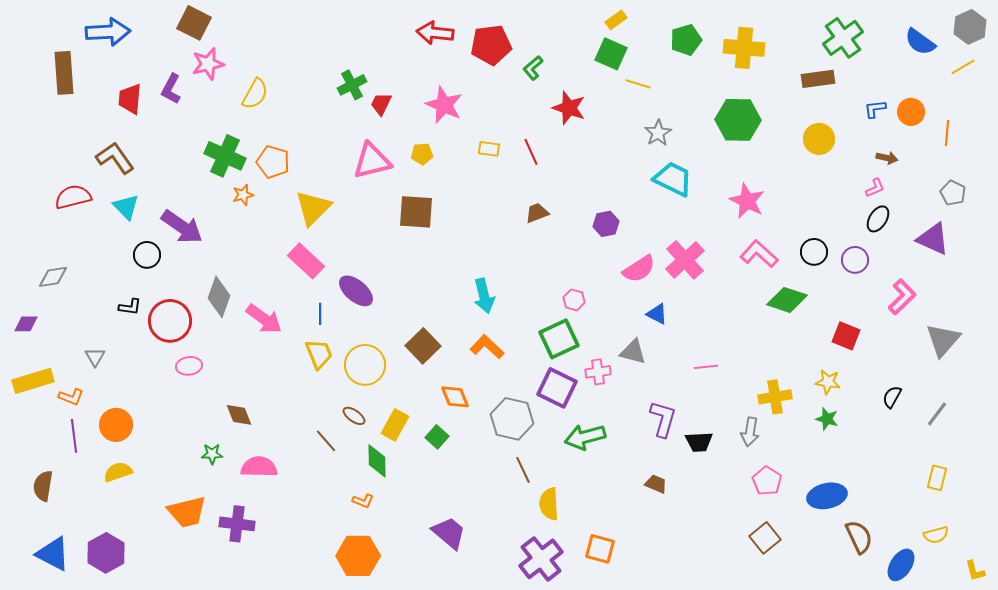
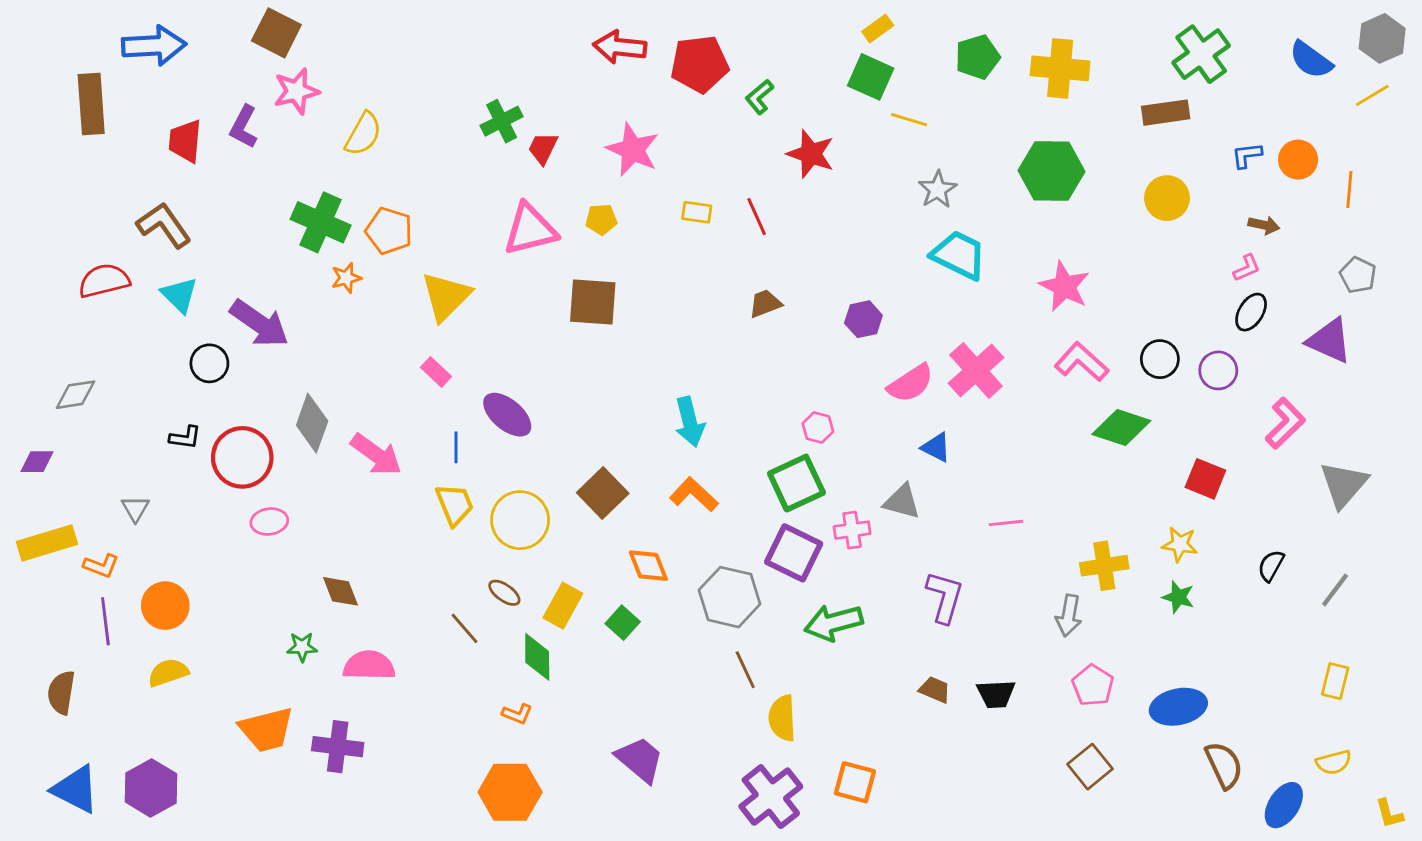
pink rectangle: (306, 261) -> (436, 372), size x0.6
black trapezoid: (699, 442) -> (996, 694), moved

